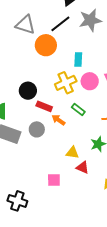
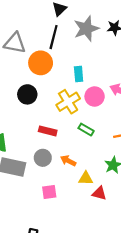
black line: (60, 24) -> (54, 37), turned -30
black circle: (28, 91) -> (27, 94), moved
orange arrow: (59, 120) -> (68, 161), moved
pink square: (54, 180) -> (49, 192), moved

